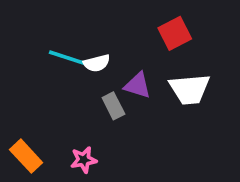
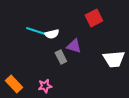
white trapezoid: (190, 89) -> (114, 59), moved

